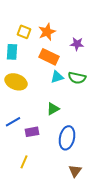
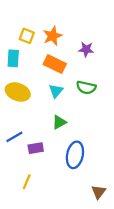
cyan triangle: (57, 77) -> (56, 91), moved, turned -32
brown triangle: (75, 171) -> (99, 192), moved

